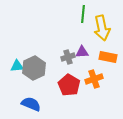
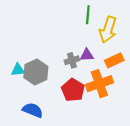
yellow arrow: (102, 28) -> (108, 30), turned 30
orange rectangle: (108, 57) -> (114, 60), turned -36
orange cross: (94, 79) -> (99, 84), size x1.4

